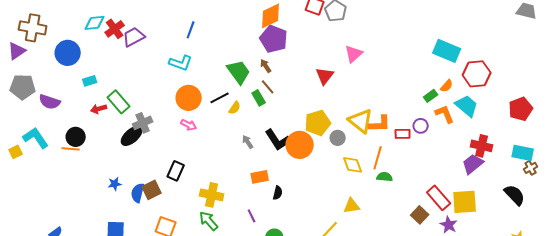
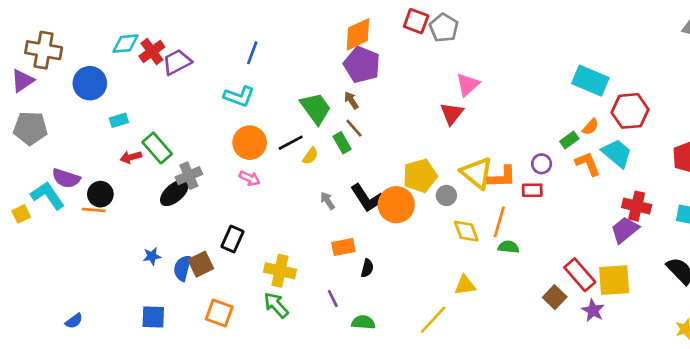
red triangle: (325, 76) -> (452, 114), moved
purple semicircle: (50, 102) -> (66, 178), moved
purple circle: (421, 126) -> (542, 164), moved

